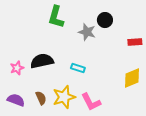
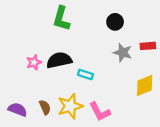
gray star: (87, 32) -> (123, 53), moved
black semicircle: (42, 61) -> (59, 60), moved
pink star: (17, 68) -> (34, 62), moved

